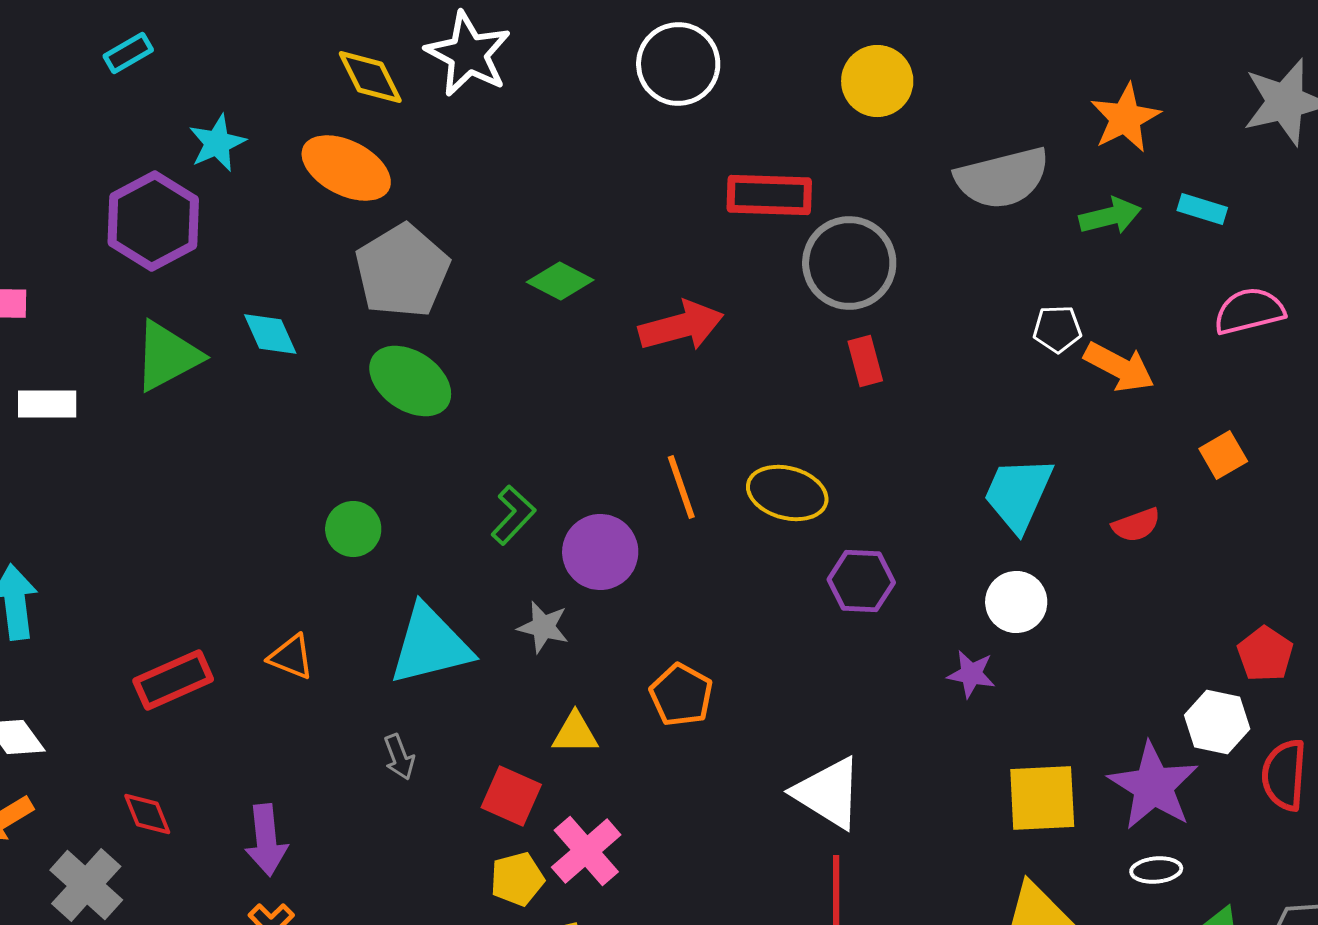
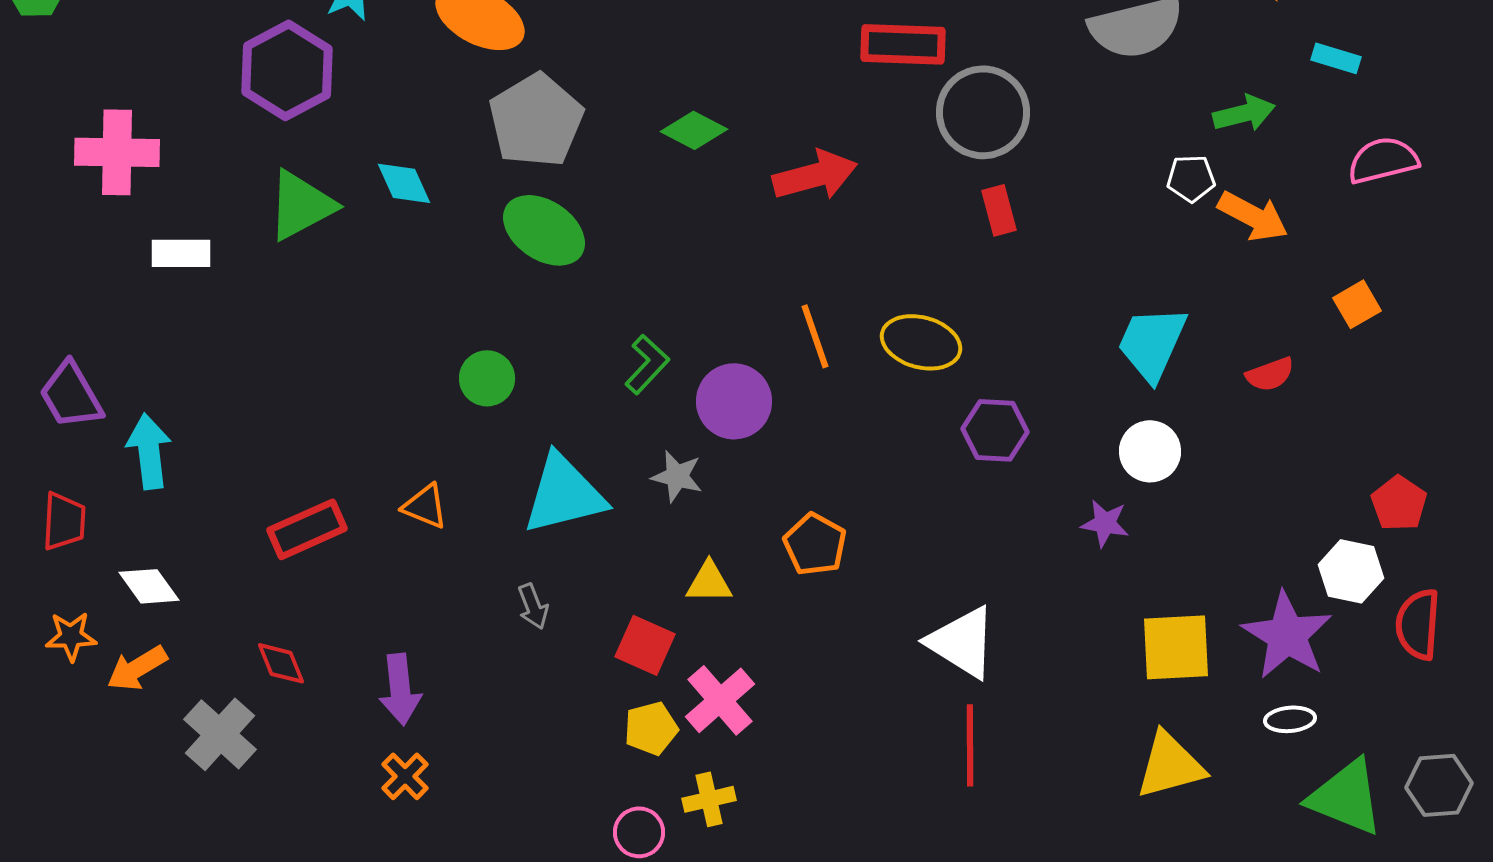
green arrow: (1110, 216) -> (1244, 113), moved

